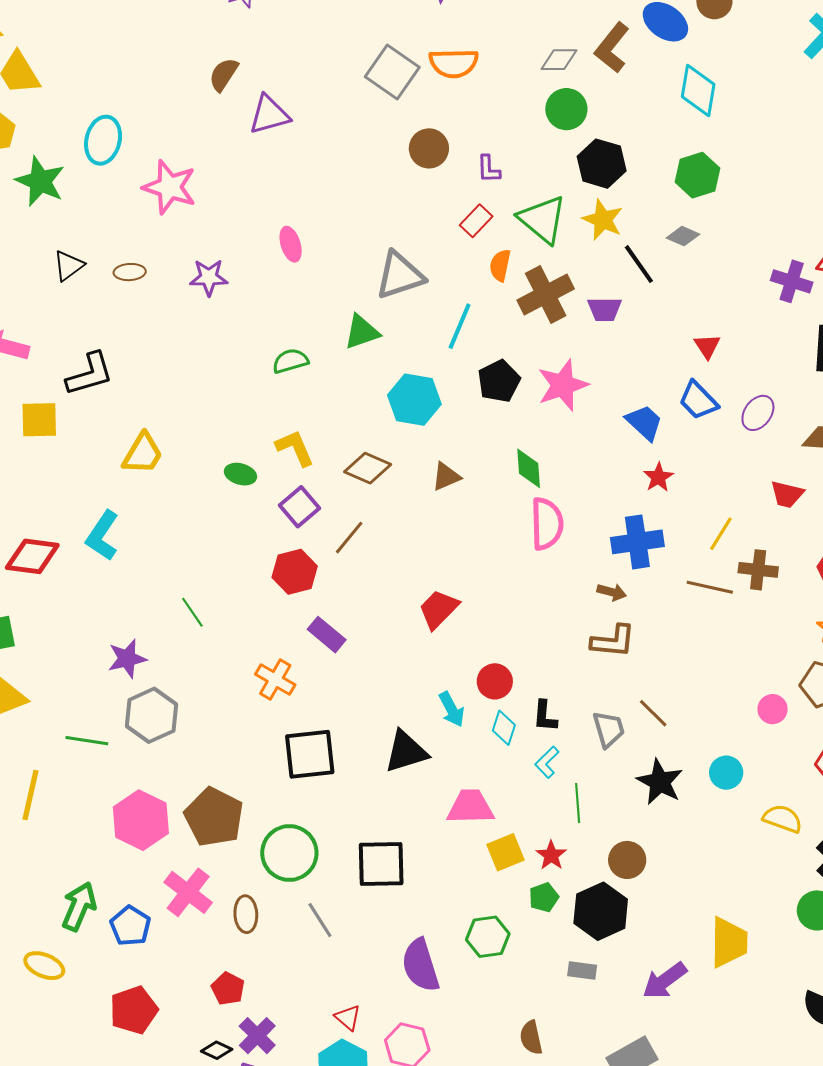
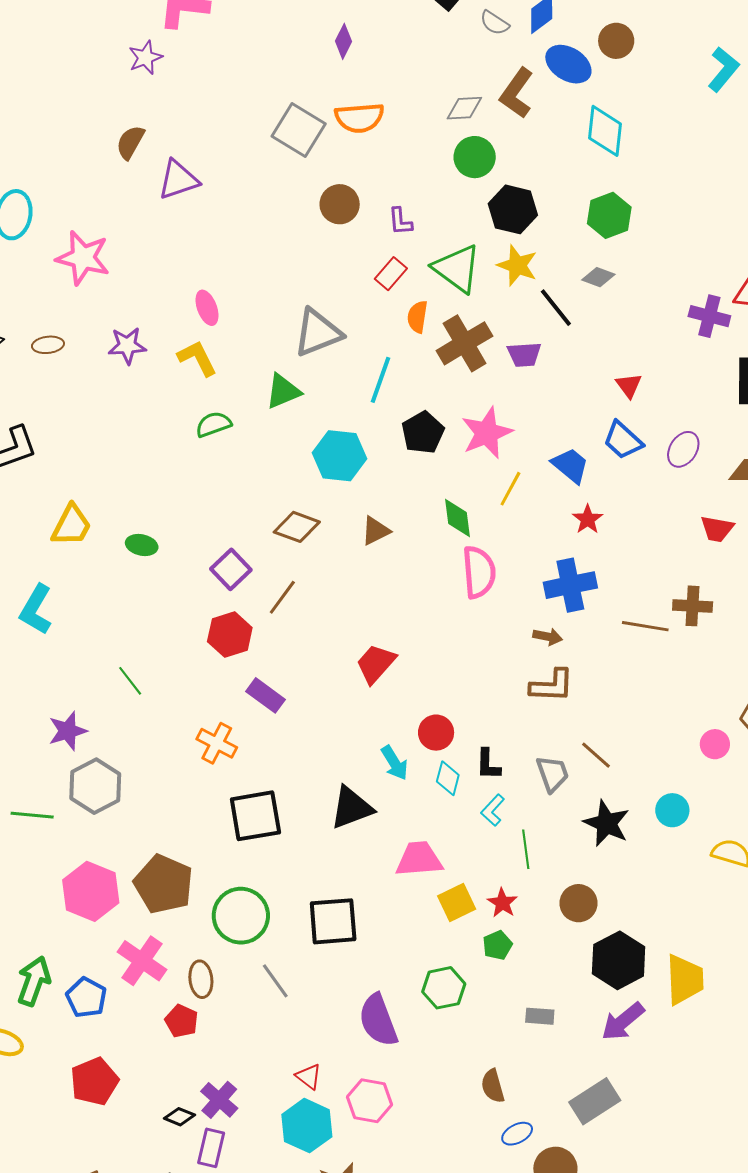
yellow L-shape: (295, 448) -> (197, 358), moved
green ellipse: (241, 474) -> (142, 545), moved
yellow line: (721, 534) -> (510, 489), moved
black hexagon: (601, 911) -> (619, 960), moved
red pentagon: (228, 989) -> (182, 1021), moved

